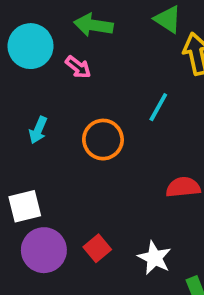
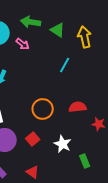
green triangle: (168, 19) -> (58, 30), moved
orange circle: (103, 140) -> (43, 109), moved

